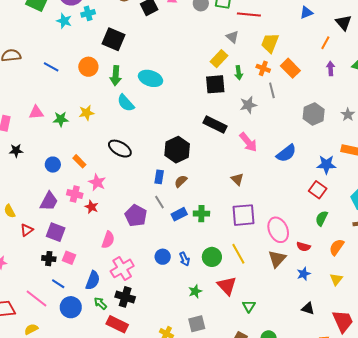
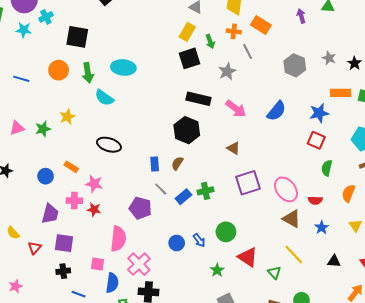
black hexagon: (177, 150) -> (187, 130), moved
pink semicircle: (108, 240) -> (118, 239), size x1.4
yellow line: (238, 254) -> (294, 255), moved
pink square: (69, 258) -> (98, 264), moved
brown triangle: (277, 259) -> (292, 219), turned -30

